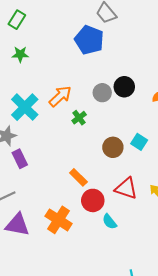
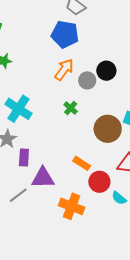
orange arrow: (60, 96) -> (64, 69), moved
brown circle: (113, 147) -> (108, 129), size x1.4
purple rectangle: (20, 159) -> (24, 157), turned 42
purple triangle: (17, 225) -> (43, 178), moved

